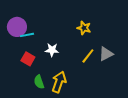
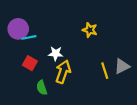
gray triangle: (106, 54) -> (122, 66), moved
yellow line: (88, 56) -> (105, 71), moved, turned -56
yellow arrow: (59, 82) -> (63, 72), moved

